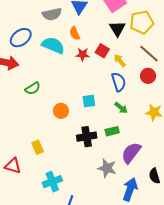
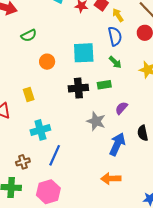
cyan square: (89, 101) -> (84, 53), size x1.6
orange circle: (61, 111) -> (47, 62), moved
purple semicircle: (131, 153) -> (121, 108), size x0.6

